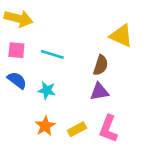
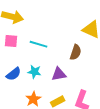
blue semicircle: (17, 80) -> (14, 74), moved, turned 105
purple triangle: (99, 92) -> (59, 74), moved

